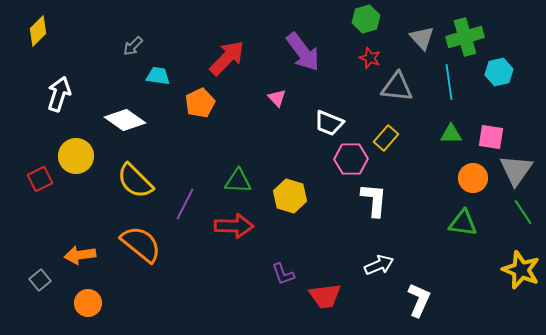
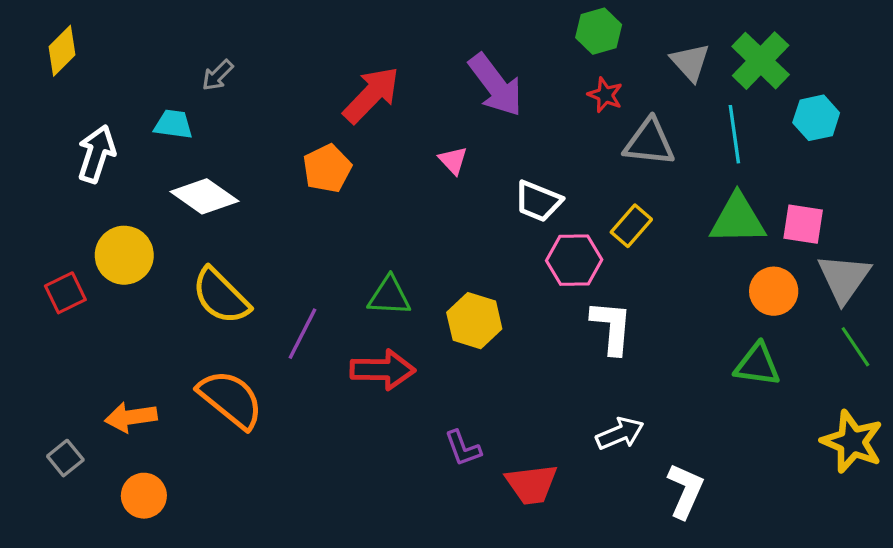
green cross: (465, 37) -> (761, 61), turned -30
cyan trapezoid: (158, 76) -> (173, 124), moved
green triangle: (451, 134) -> (738, 219), size x1.6

